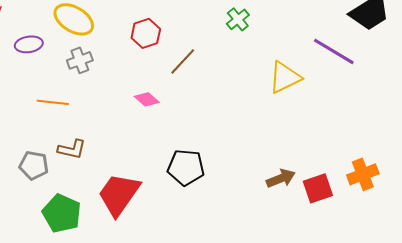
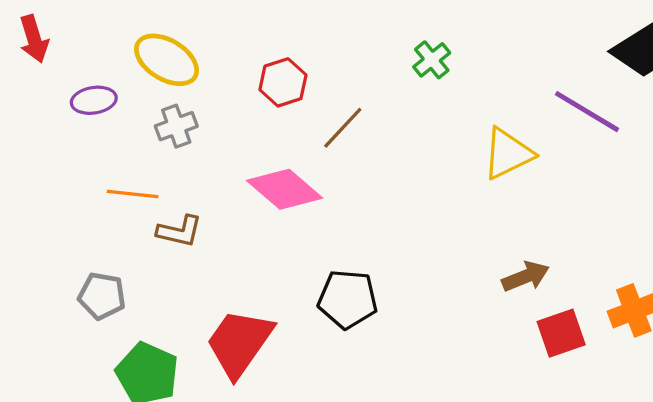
pink diamond: (147, 99) -> (285, 189), size x1.8
brown L-shape: (72, 149) -> (179, 231), moved
brown arrow: (281, 178) -> (526, 277), moved

